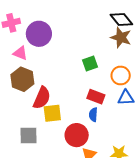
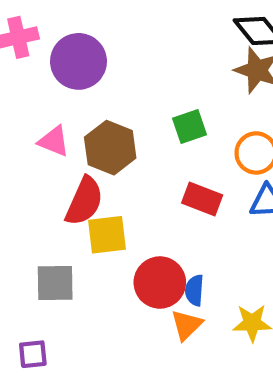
pink triangle: (20, 53) -> (54, 141), moved
brown hexagon: (22, 79) -> (110, 148), moved
blue semicircle: (93, 115) -> (194, 290), moved

